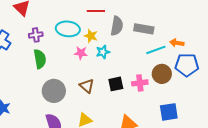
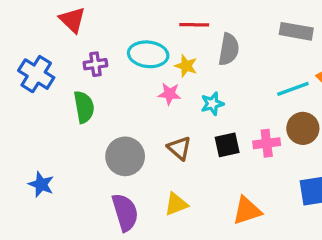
gray rectangle: (144, 29) -> (296, 31), moved
cyan star: (103, 52) -> (212, 104), moved
green semicircle: (40, 59) -> (84, 107), moved

